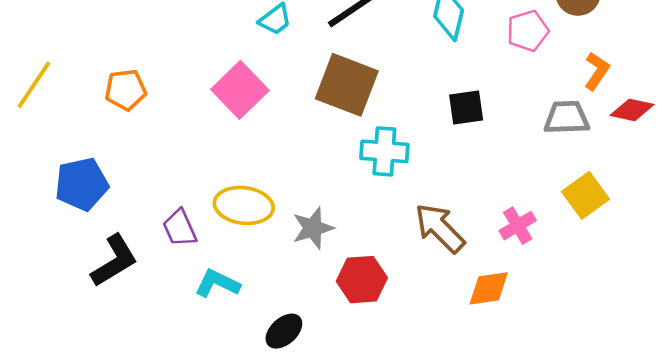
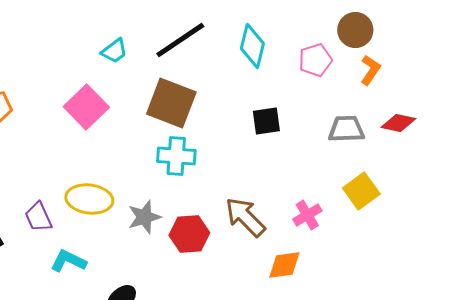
orange L-shape: (597, 71) -> (370, 70), moved
cyan cross: (384, 151) -> (176, 156), moved
red hexagon: (362, 280) -> (189, 234), moved

